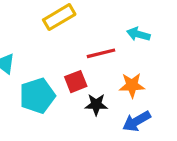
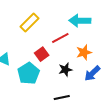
cyan arrow: (138, 34) -> (80, 21), size x1.5
red square: (76, 82) -> (42, 54), moved

